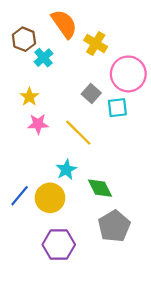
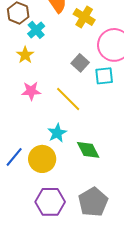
yellow star: (29, 97) -> (25, 55), moved
gray pentagon: (114, 226) -> (93, 202), moved

